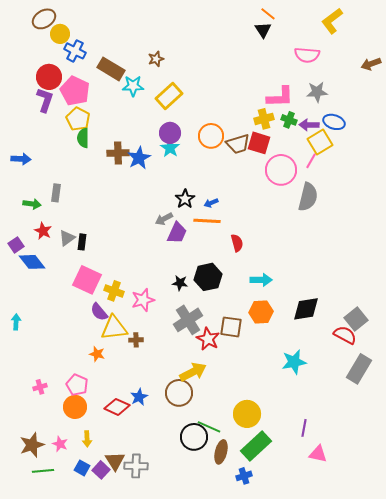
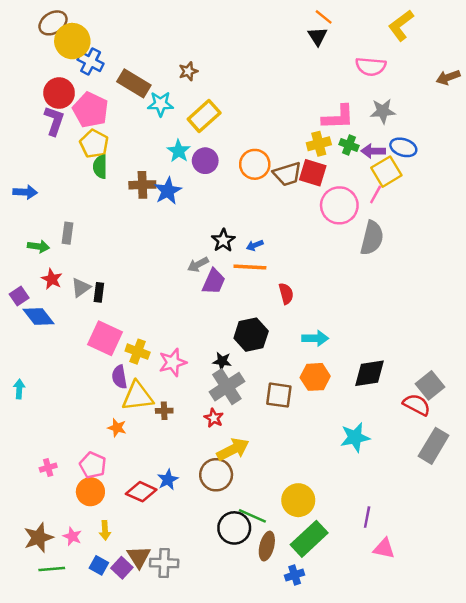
yellow circle: (60, 34) -> (72, 41), size x1.5
cyan star: (170, 148) -> (179, 151), moved
black star: (180, 283) -> (222, 361), moved
purple semicircle: (99, 312) -> (119, 377), turned 30
red star: (208, 339) -> (214, 418), moved, size x0.7

